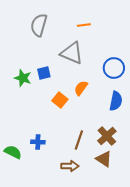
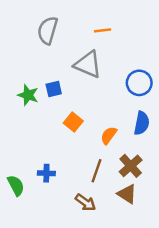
orange semicircle: (81, 88) -> (109, 135), moved
green semicircle: (13, 152) -> (16, 185), turned 36
brown arrow: (70, 166) -> (85, 203), turned 36

